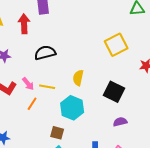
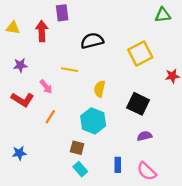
black semicircle: (45, 53) -> (92, 41), moved
pink arrow: (28, 84) -> (46, 87), moved
yellow line: (47, 87) -> (70, 70), moved

